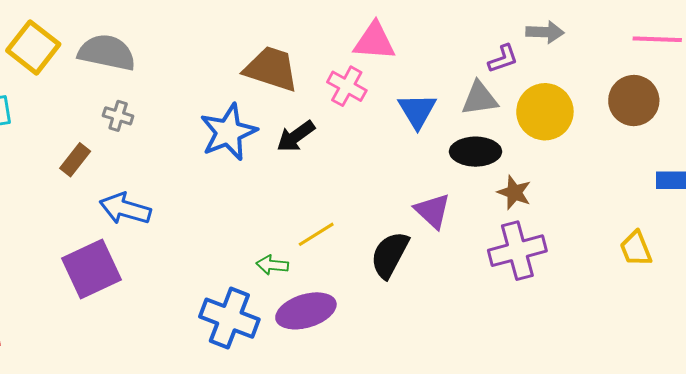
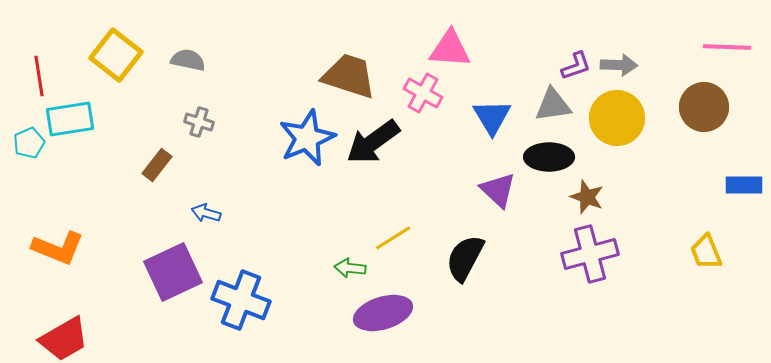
gray arrow: (545, 32) -> (619, 65), moved
gray semicircle: (107, 53) -> (188, 60), size x0.6
black arrow: (296, 136) -> (373, 142), size x1.4
blue arrow: (125, 209) -> (206, 213), size x0.6
purple triangle: (433, 211) -> (498, 190), moved
blue cross: (229, 318) -> (241, 300), moved

